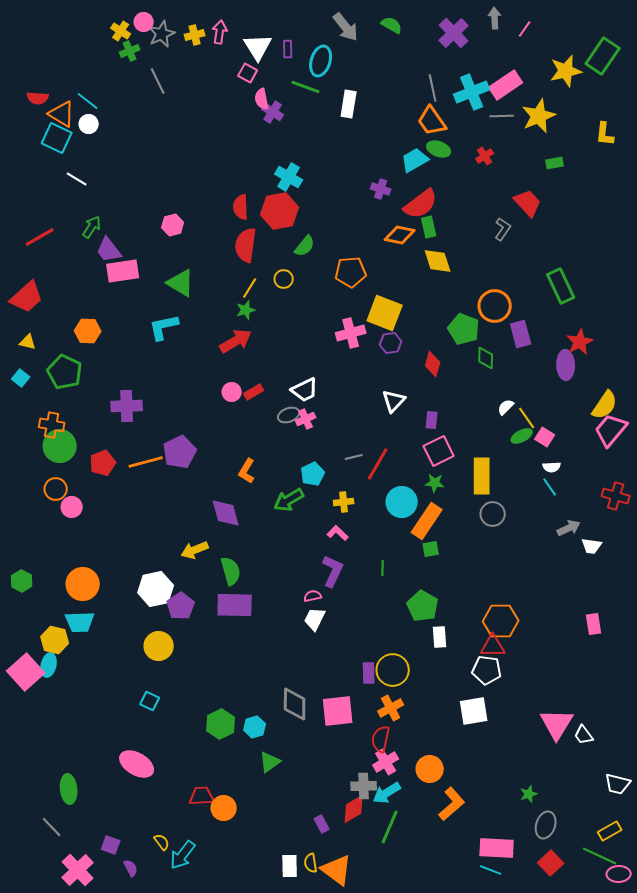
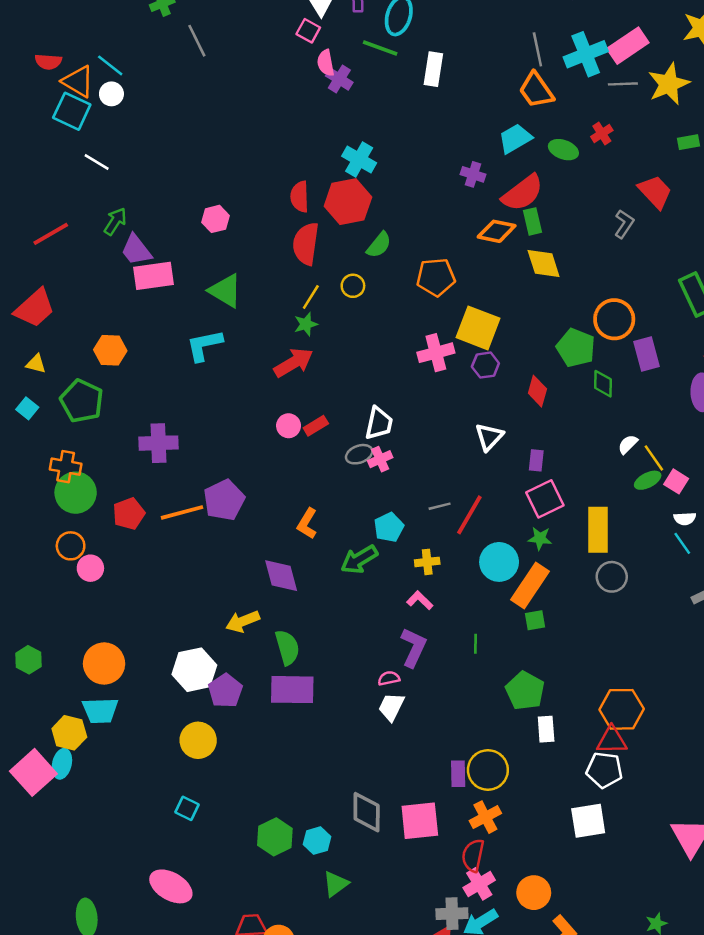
green ellipse: (439, 149) -> (563, 150), moved
white trapezoid: (305, 390) -> (379, 423), turned -52

